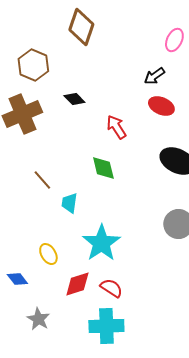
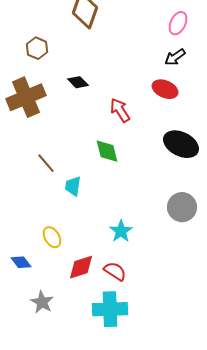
brown hexagon: (33, 65) -> (37, 48), size x0.7
black arrow: (154, 76) -> (175, 57), moved
cyan star: (101, 243) -> (121, 231), moved, size x0.6

